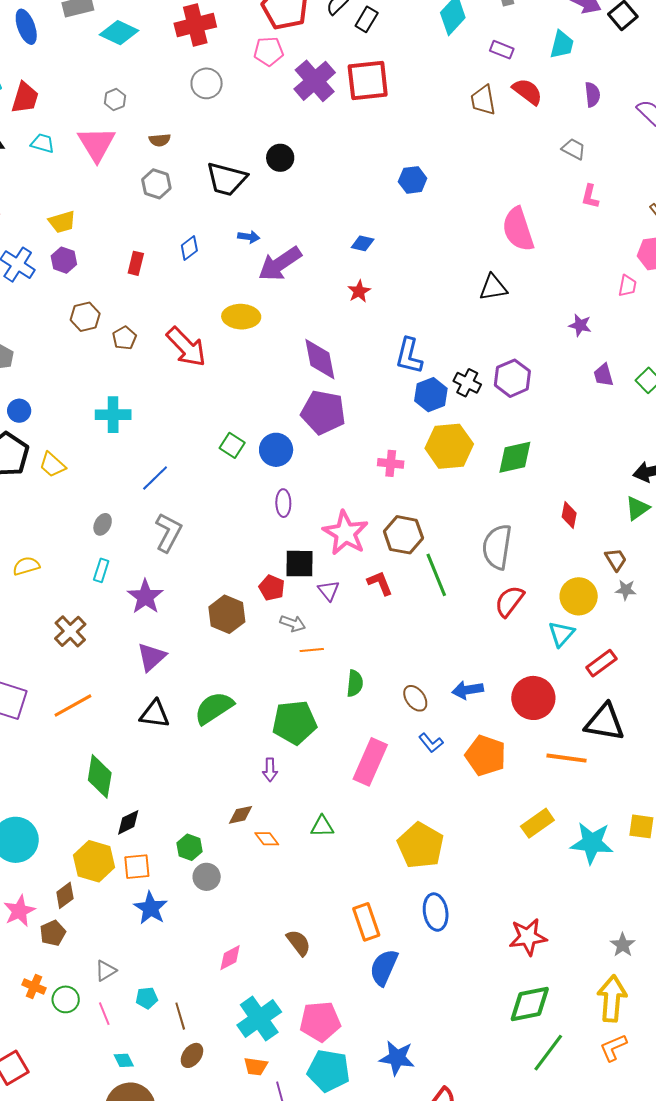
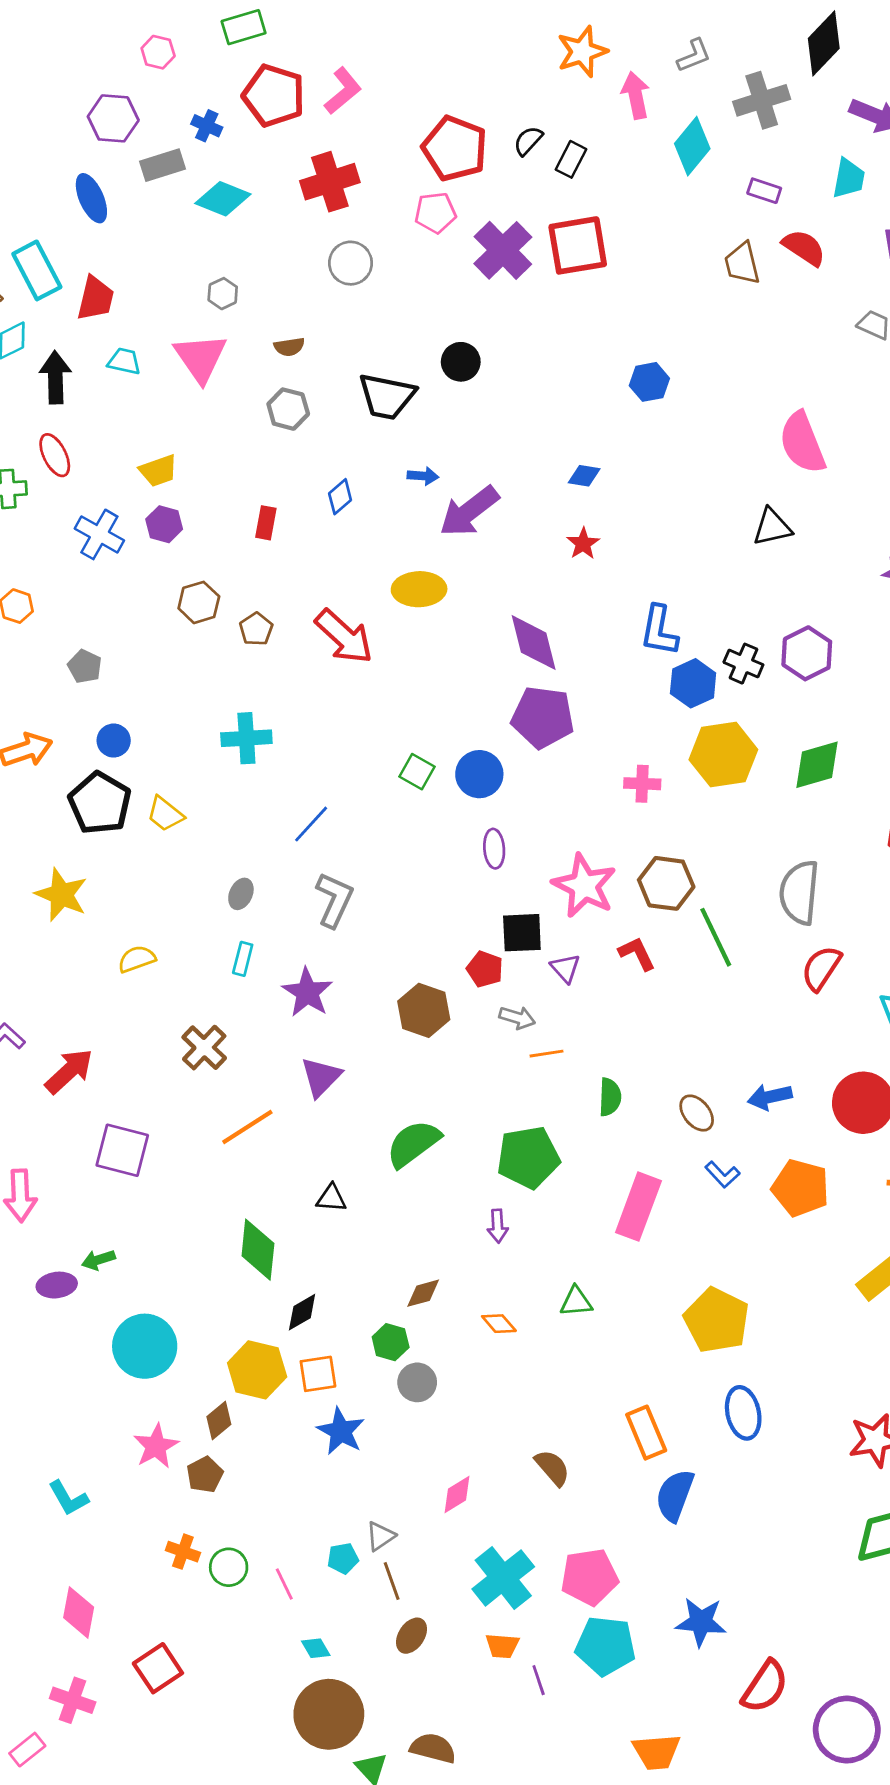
orange line: (73, 706) -> (247, 1127), moved
black triangle: (155, 714) -> (331, 1198), moved, size x0.7
brown diamond: (241, 815) -> (423, 1293), moved
gray triangle: (106, 971) -> (380, 1536), moved

